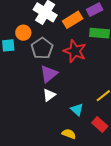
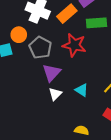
cyan triangle: (77, 109) -> (82, 90), moved

